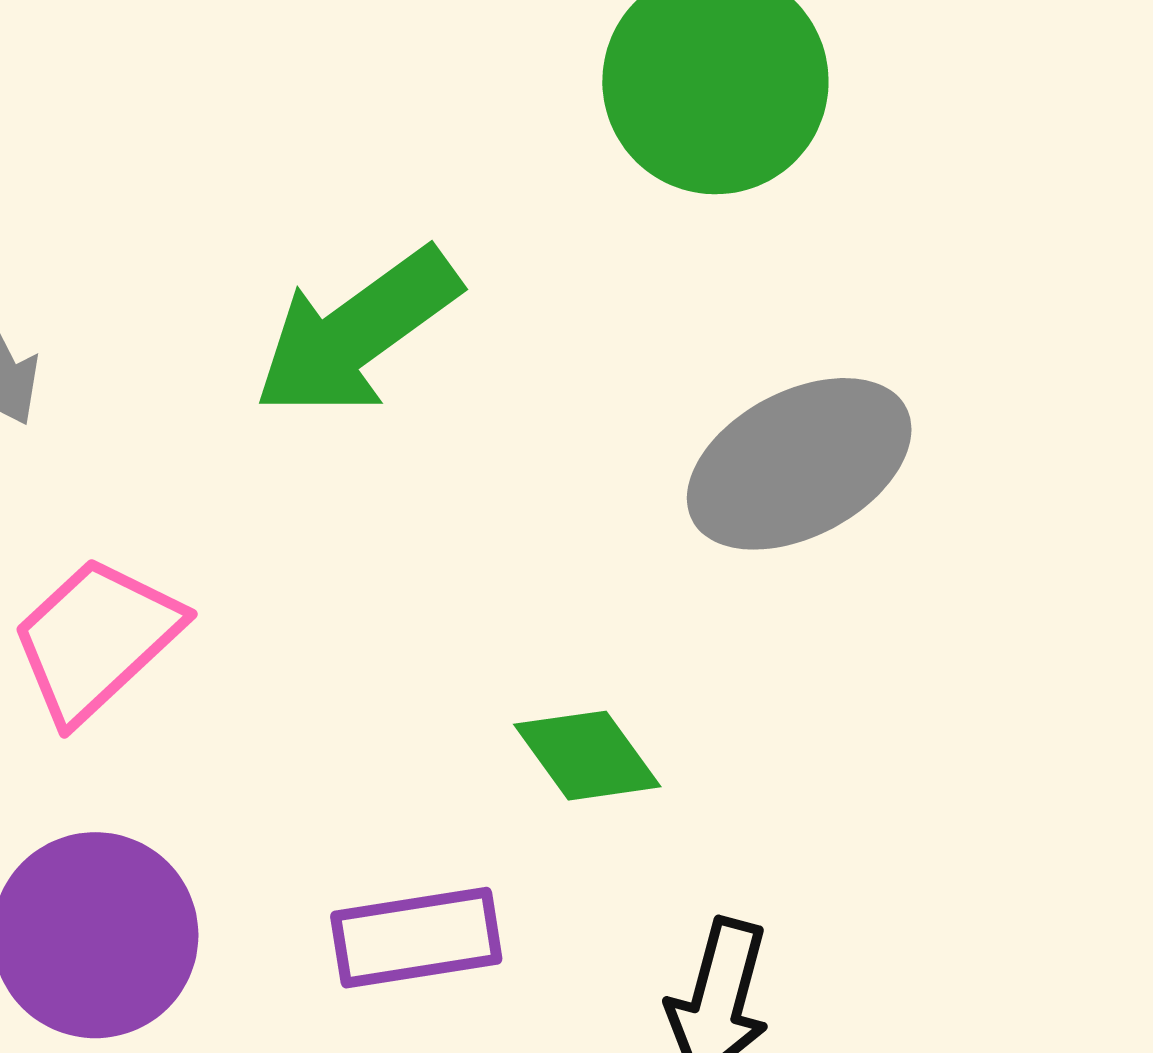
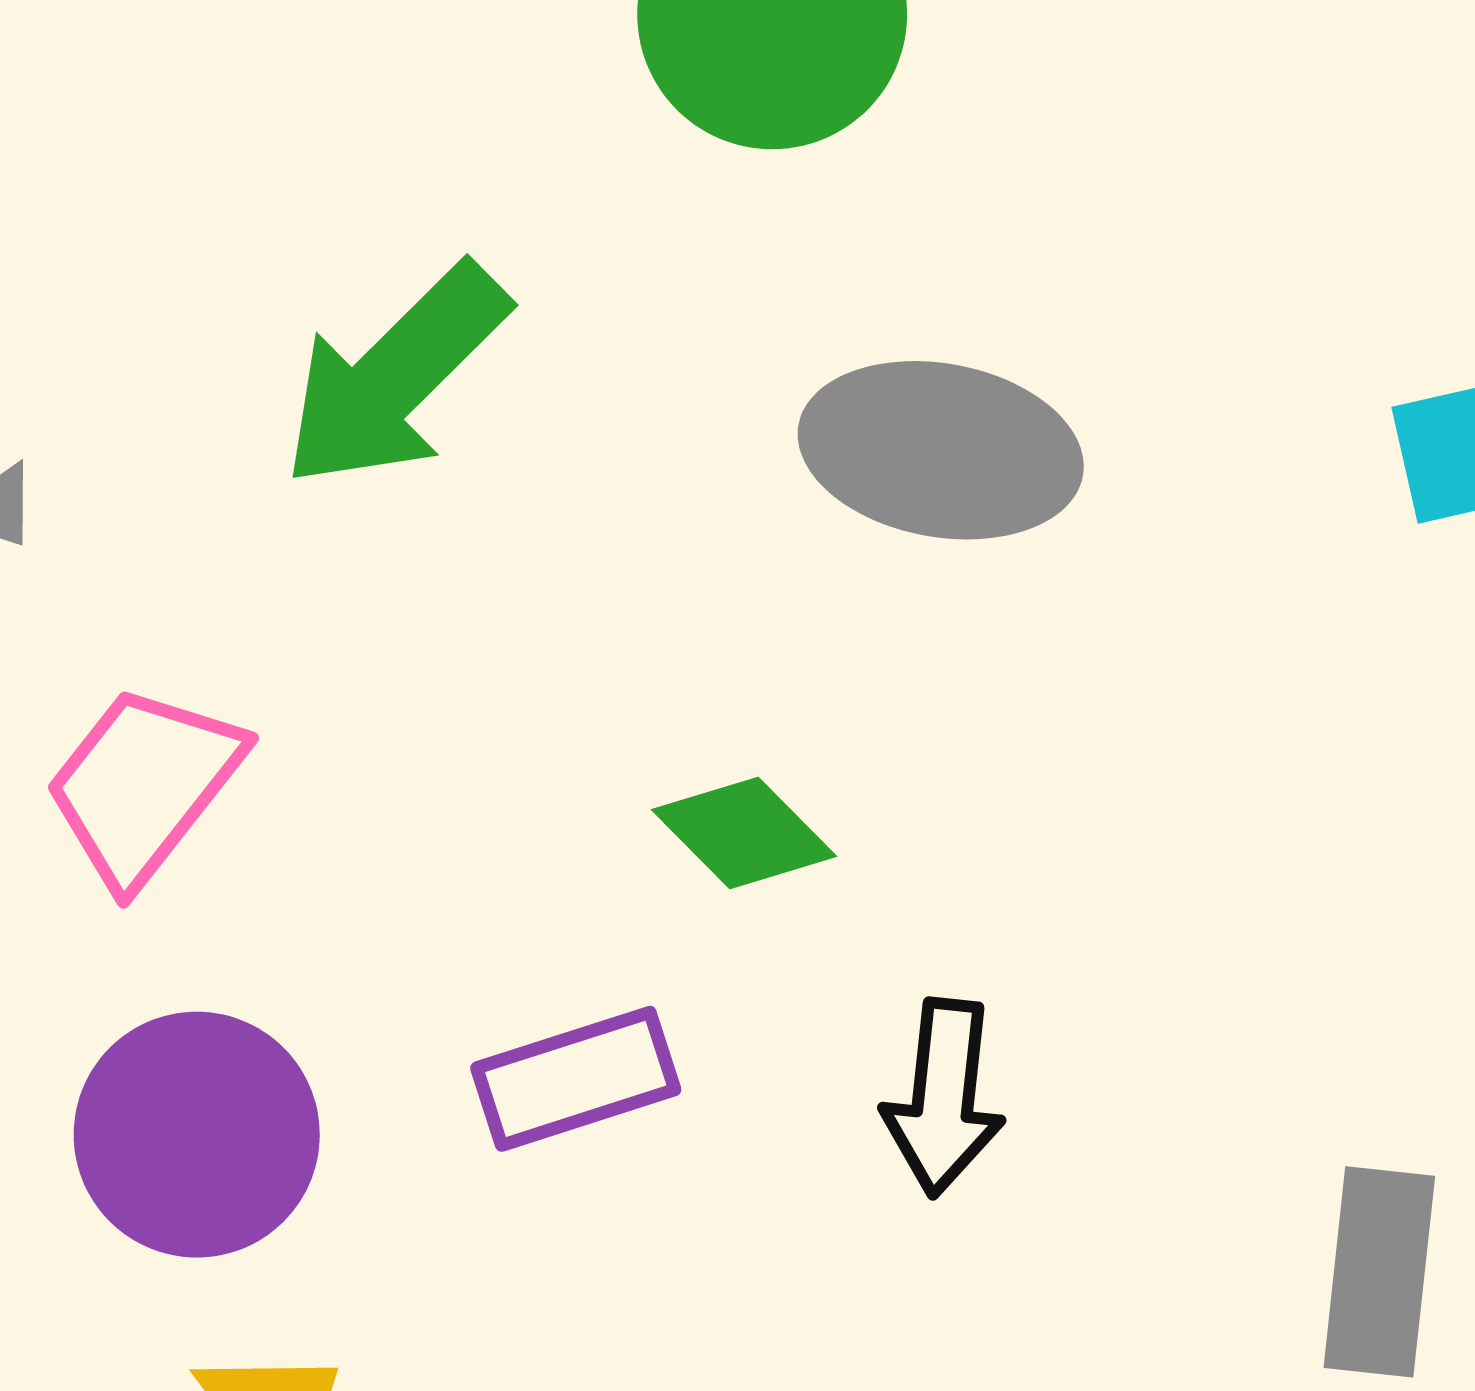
gray ellipse: (799, 464) -> (941, 450), turned 47

